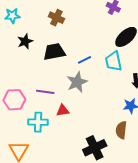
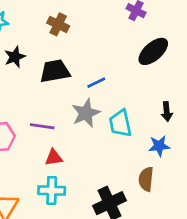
cyan trapezoid: (114, 61) -> (120, 123), moved
red triangle: (63, 111) -> (54, 158), moved
cyan cross: (38, 122) -> (52, 191), moved

